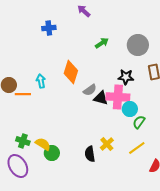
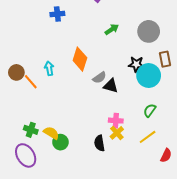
orange line: (23, 94) -> (31, 82), turned 49
pink cross: (118, 97) -> (116, 121), moved, size x0.6
cyan circle: (130, 109) -> (149, 75), moved, size x1.5

